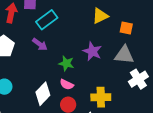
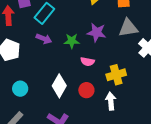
green star: (66, 63) -> (72, 41), moved
pink semicircle: (67, 84) -> (87, 62), moved

